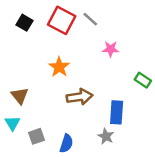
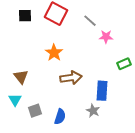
gray line: (90, 19) -> (90, 21), moved
black square: (24, 23) -> (25, 16), turned -32
pink star: (111, 49) -> (106, 37), moved
green rectangle: (143, 80) -> (124, 64), turned -56

